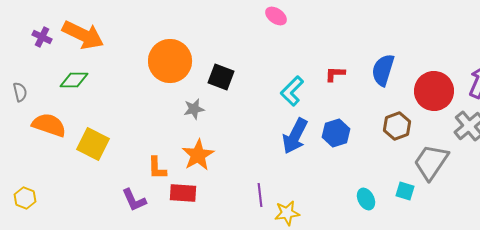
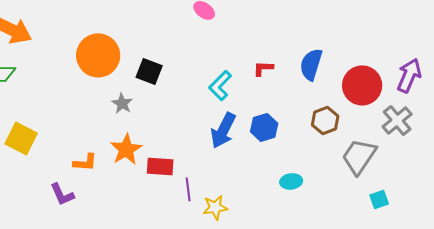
gray star: (194, 109) -> (122, 103), turned -30
orange L-shape: (157, 168) -> (85, 162), turned -85
cyan square: (405, 191) -> (379, 199), moved, turned -36
red rectangle: (183, 193) -> (160, 166), moved
cyan ellipse: (366, 199) -> (291, 181), moved, turned -70

